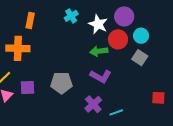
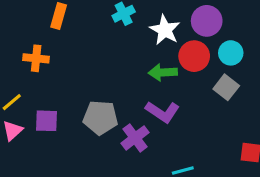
orange cross: (18, 48) -> (36, 58), size x0.7
purple cross: (93, 104) -> (135, 138), moved

